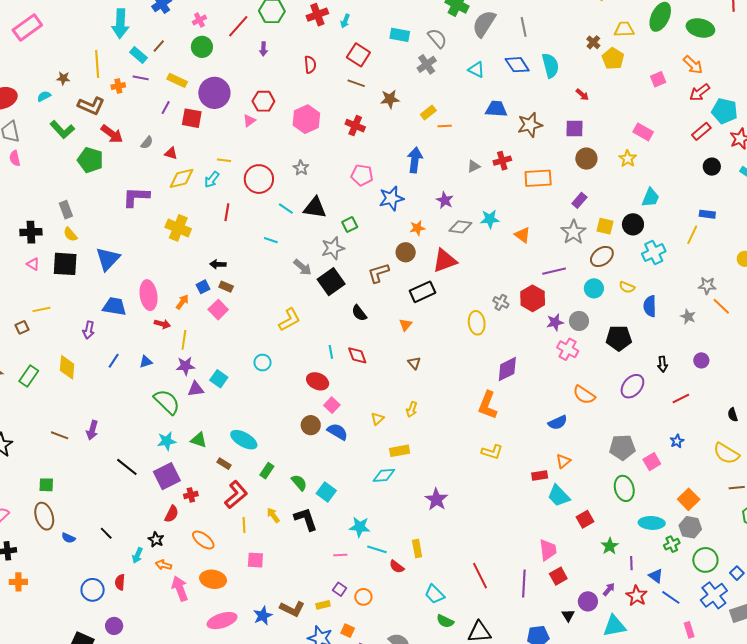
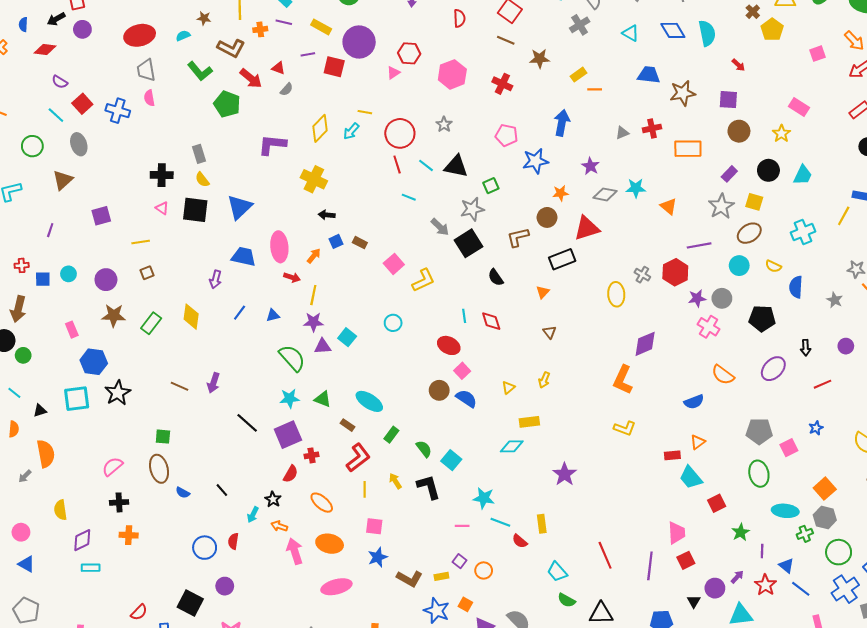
purple line: (166, 108) -> (308, 54), turned 48
red triangle: (171, 153) -> (278, 68), moved
yellow diamond: (181, 178) -> (320, 128), turned -36
red line: (227, 212) -> (397, 165), moved, turned -30
black circle: (633, 224) -> (768, 170), moved
black arrow: (218, 264) -> (327, 215), moved
yellow line: (41, 309) -> (141, 242), moved
pink square: (218, 310) -> (394, 264), moved
blue star: (263, 616) -> (378, 557), moved

